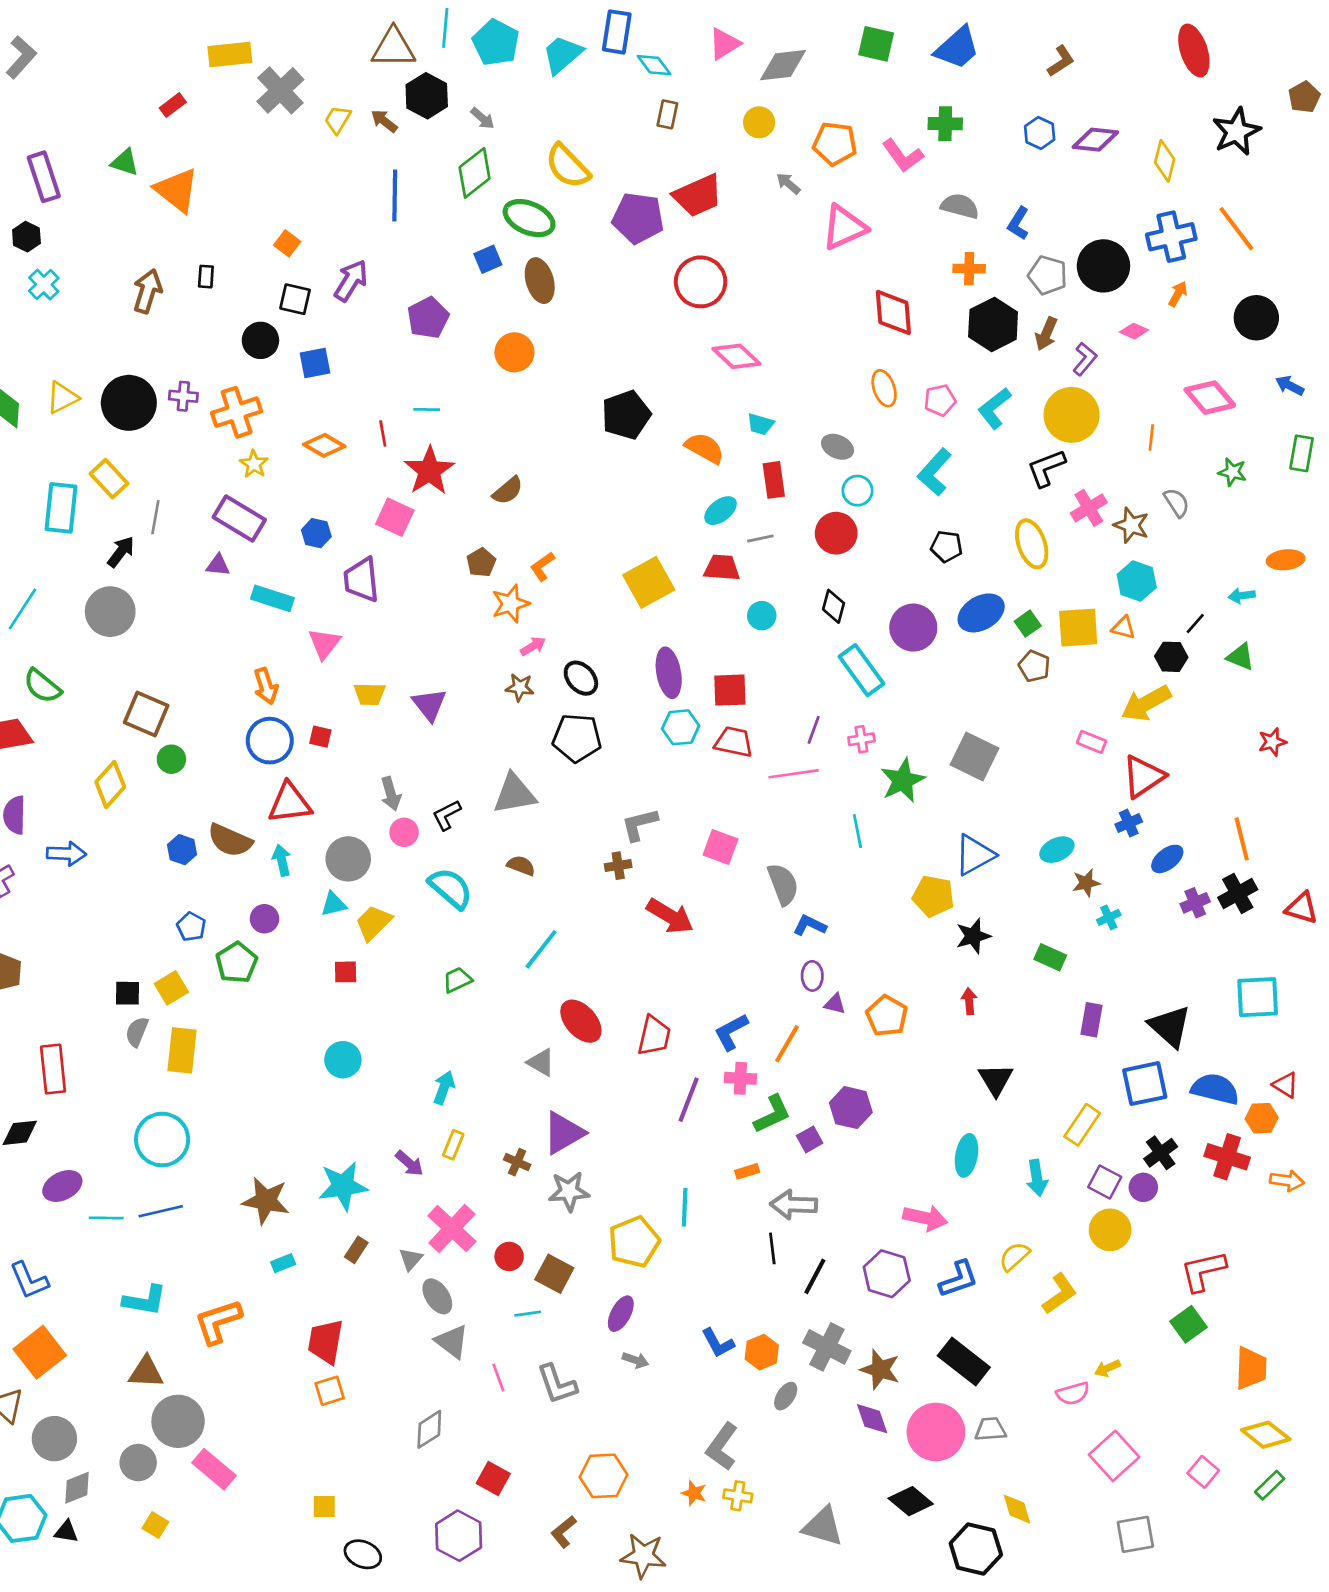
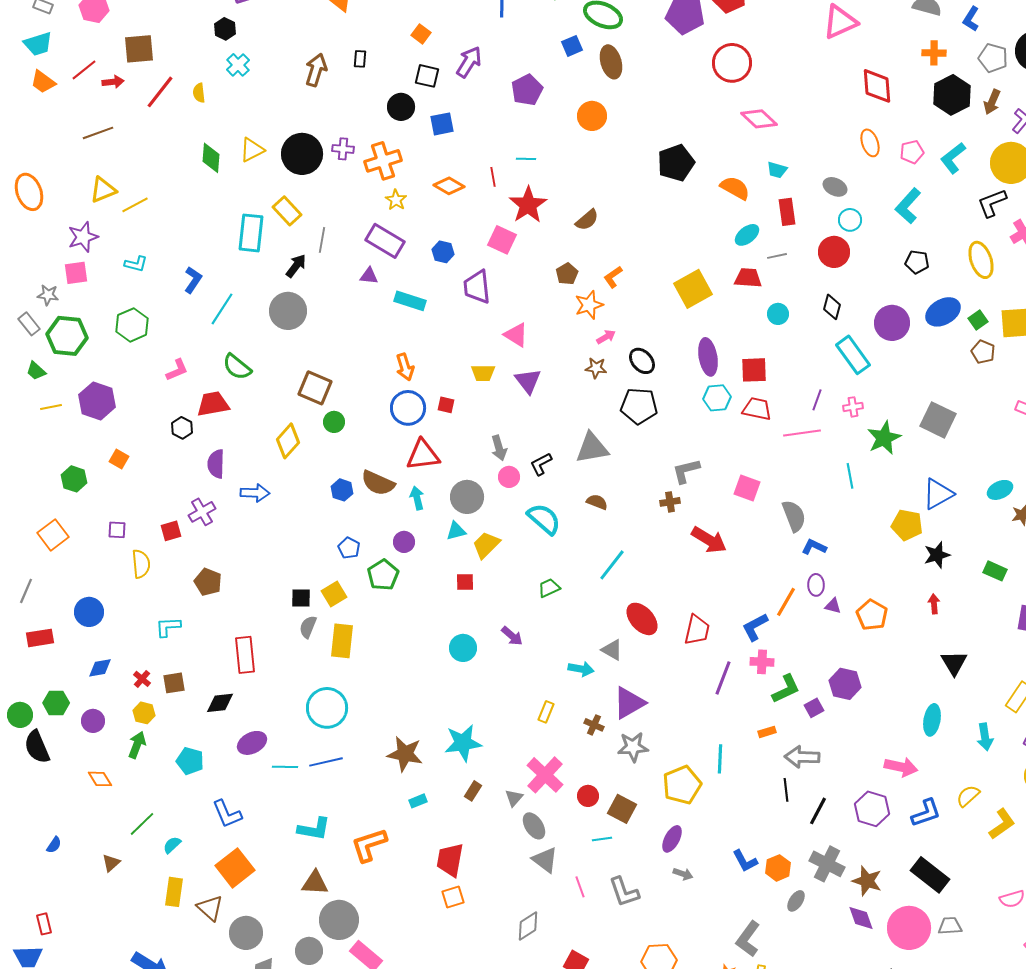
pink triangle: (324, 644) -> (516, 335), moved, turned -36
orange line: (787, 1044) -> (786, 602), moved
cyan arrow: (444, 1088) -> (581, 669), moved, turned 80
purple arrow: (409, 1163) -> (512, 636), moved

